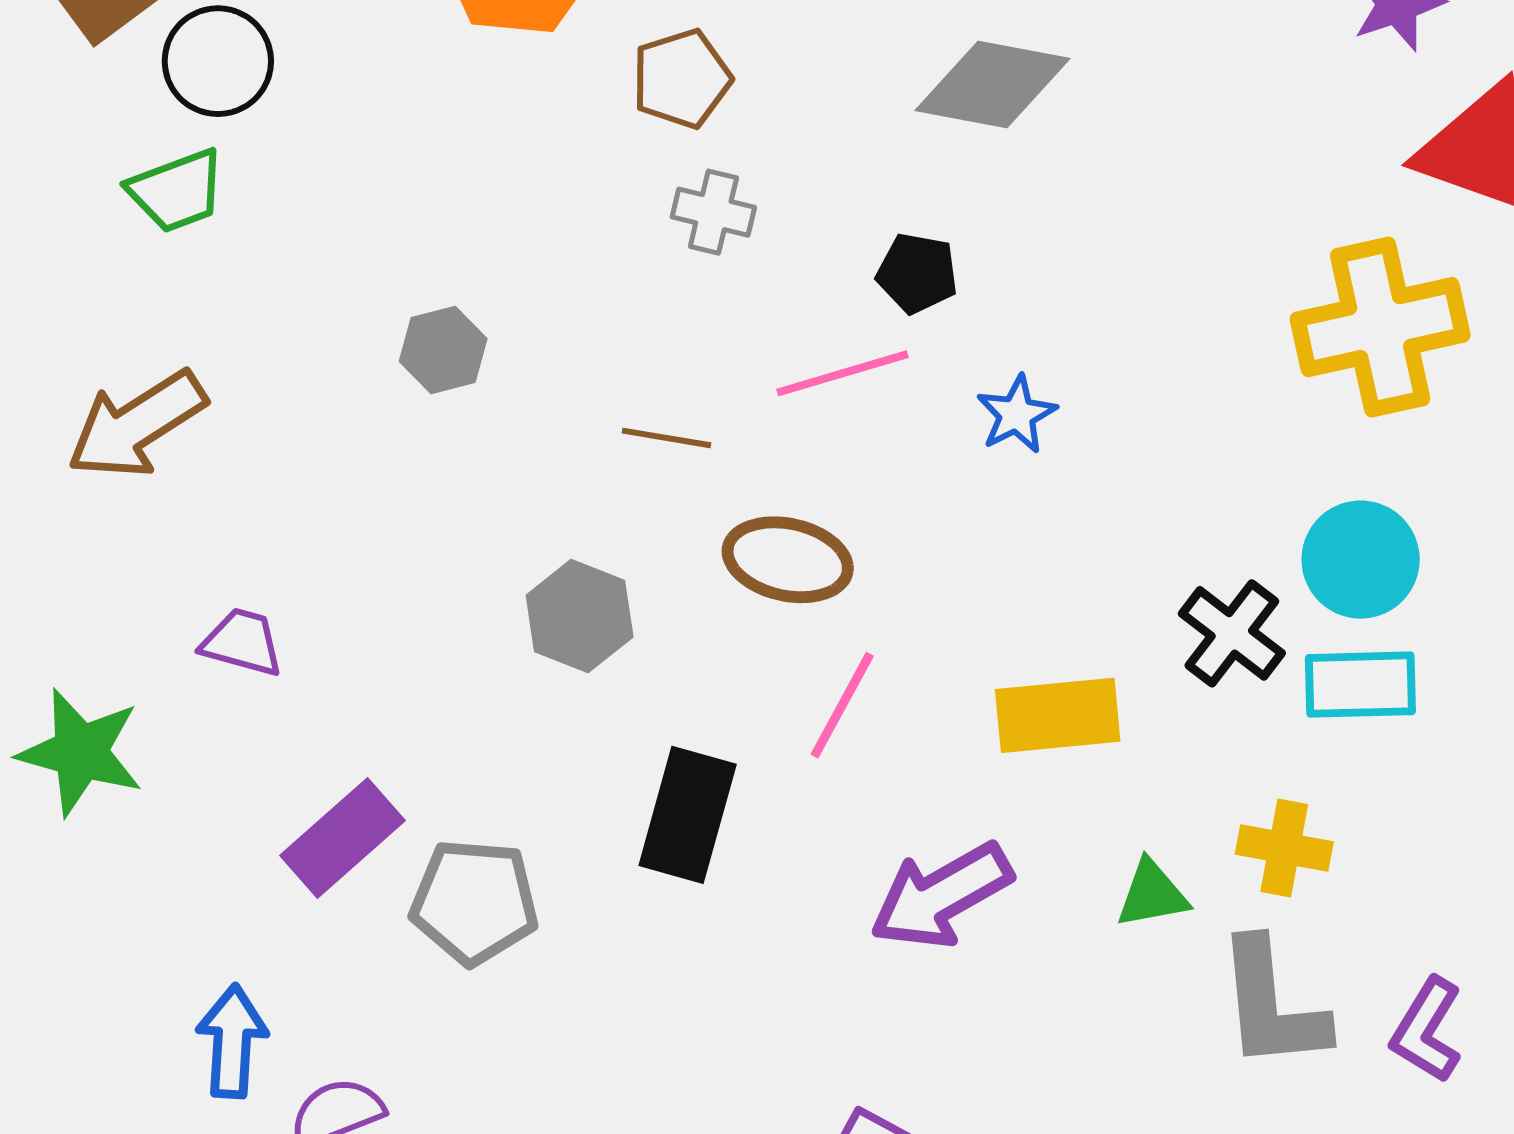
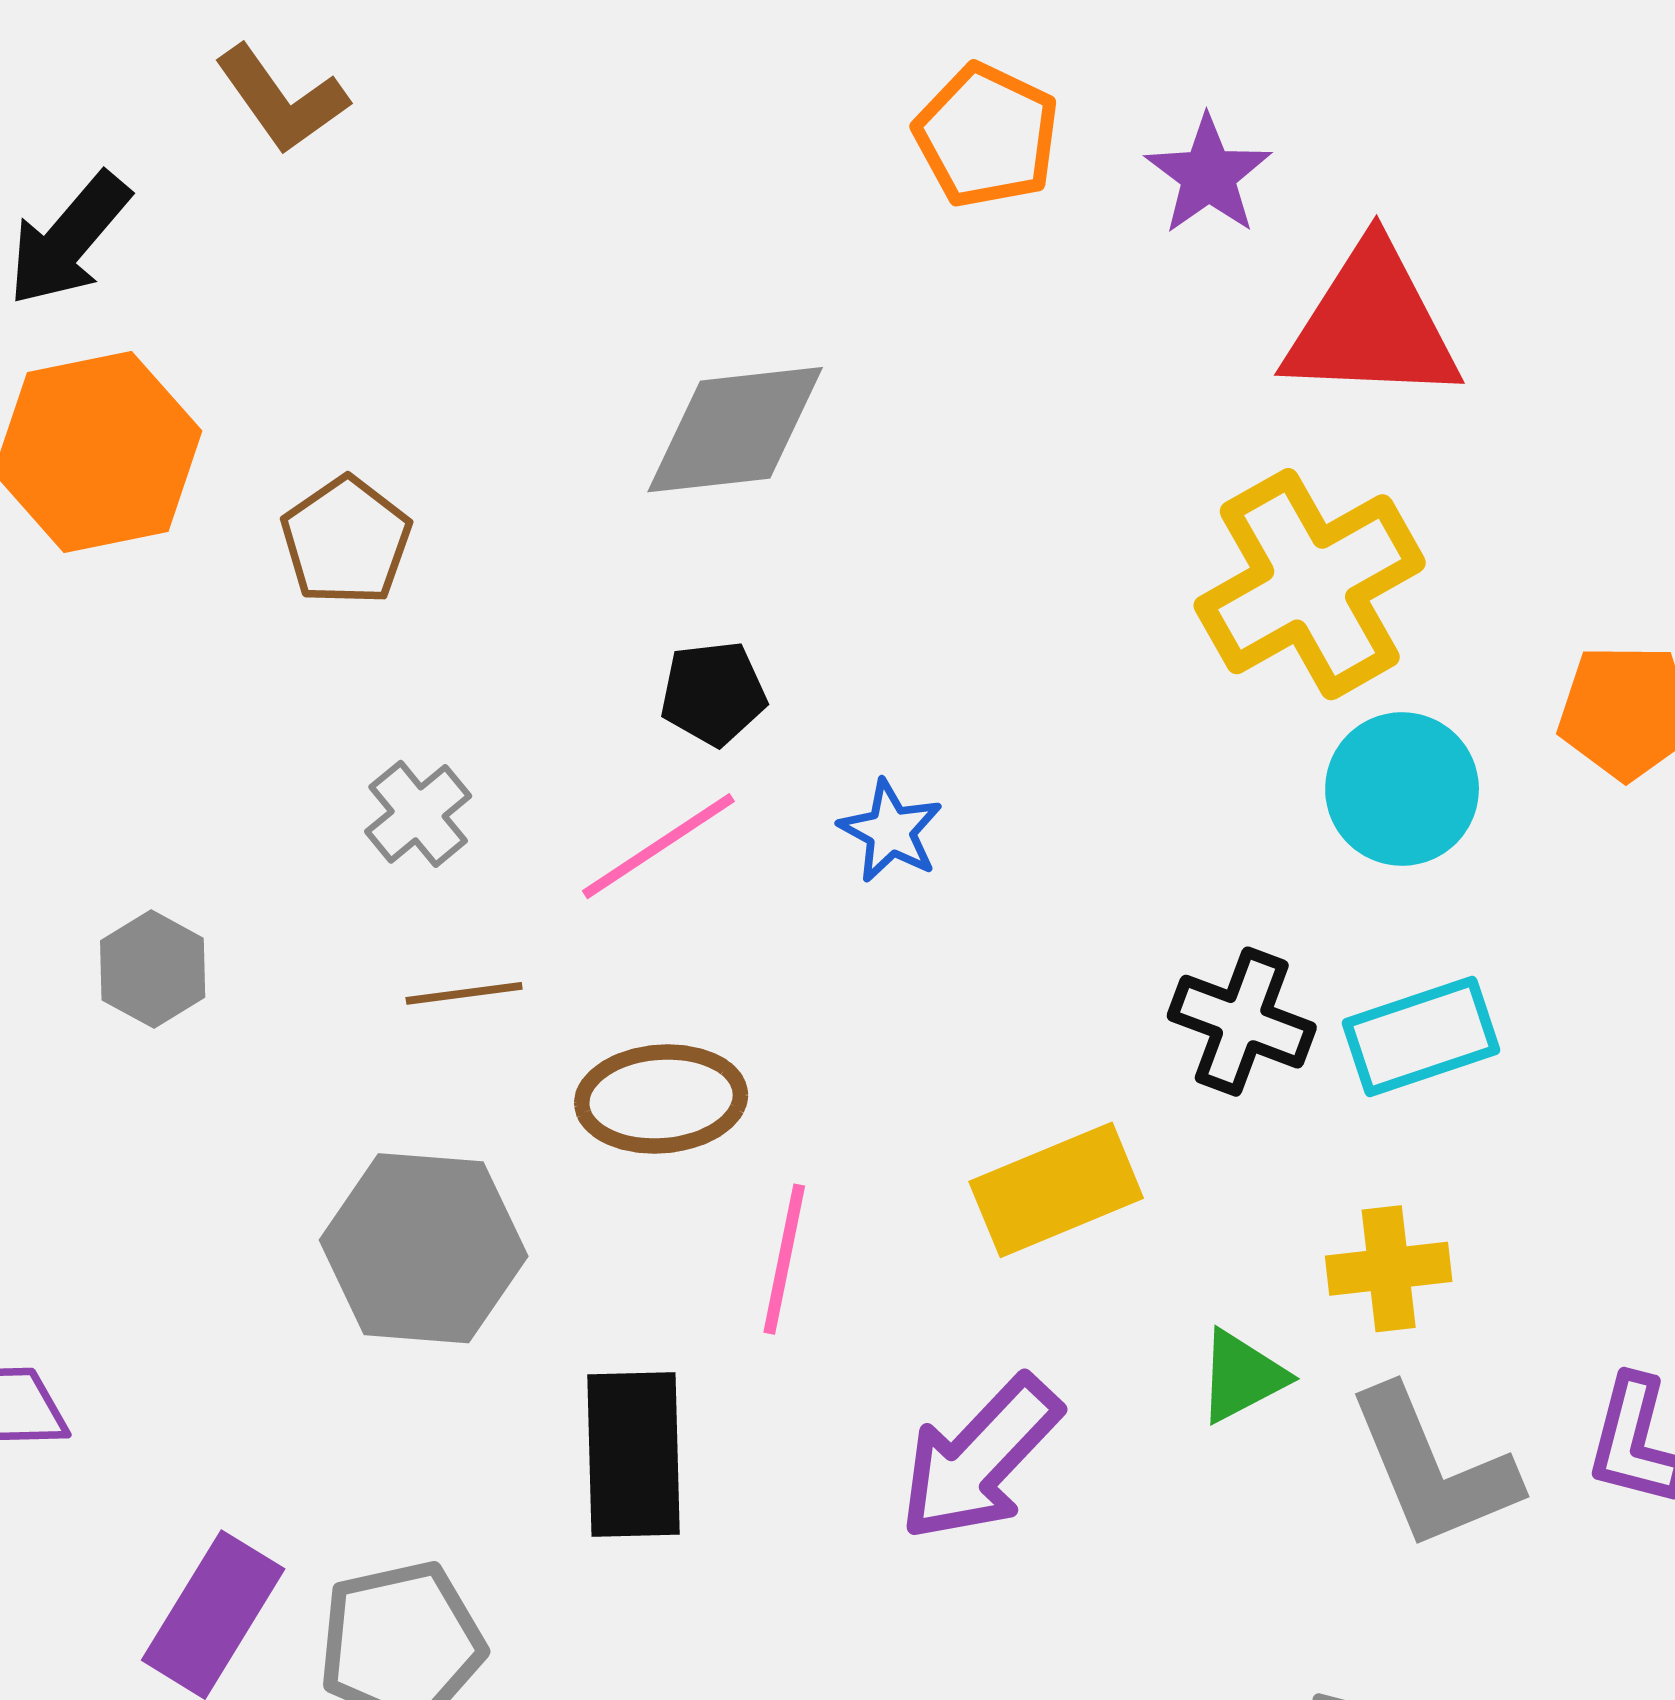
gray cross: (713, 212) -> (418, 814), moved, turned -36
cyan circle: (1361, 560) -> (1402, 789), moved
gray hexagon: (580, 616) -> (424, 1248), size x1.4

